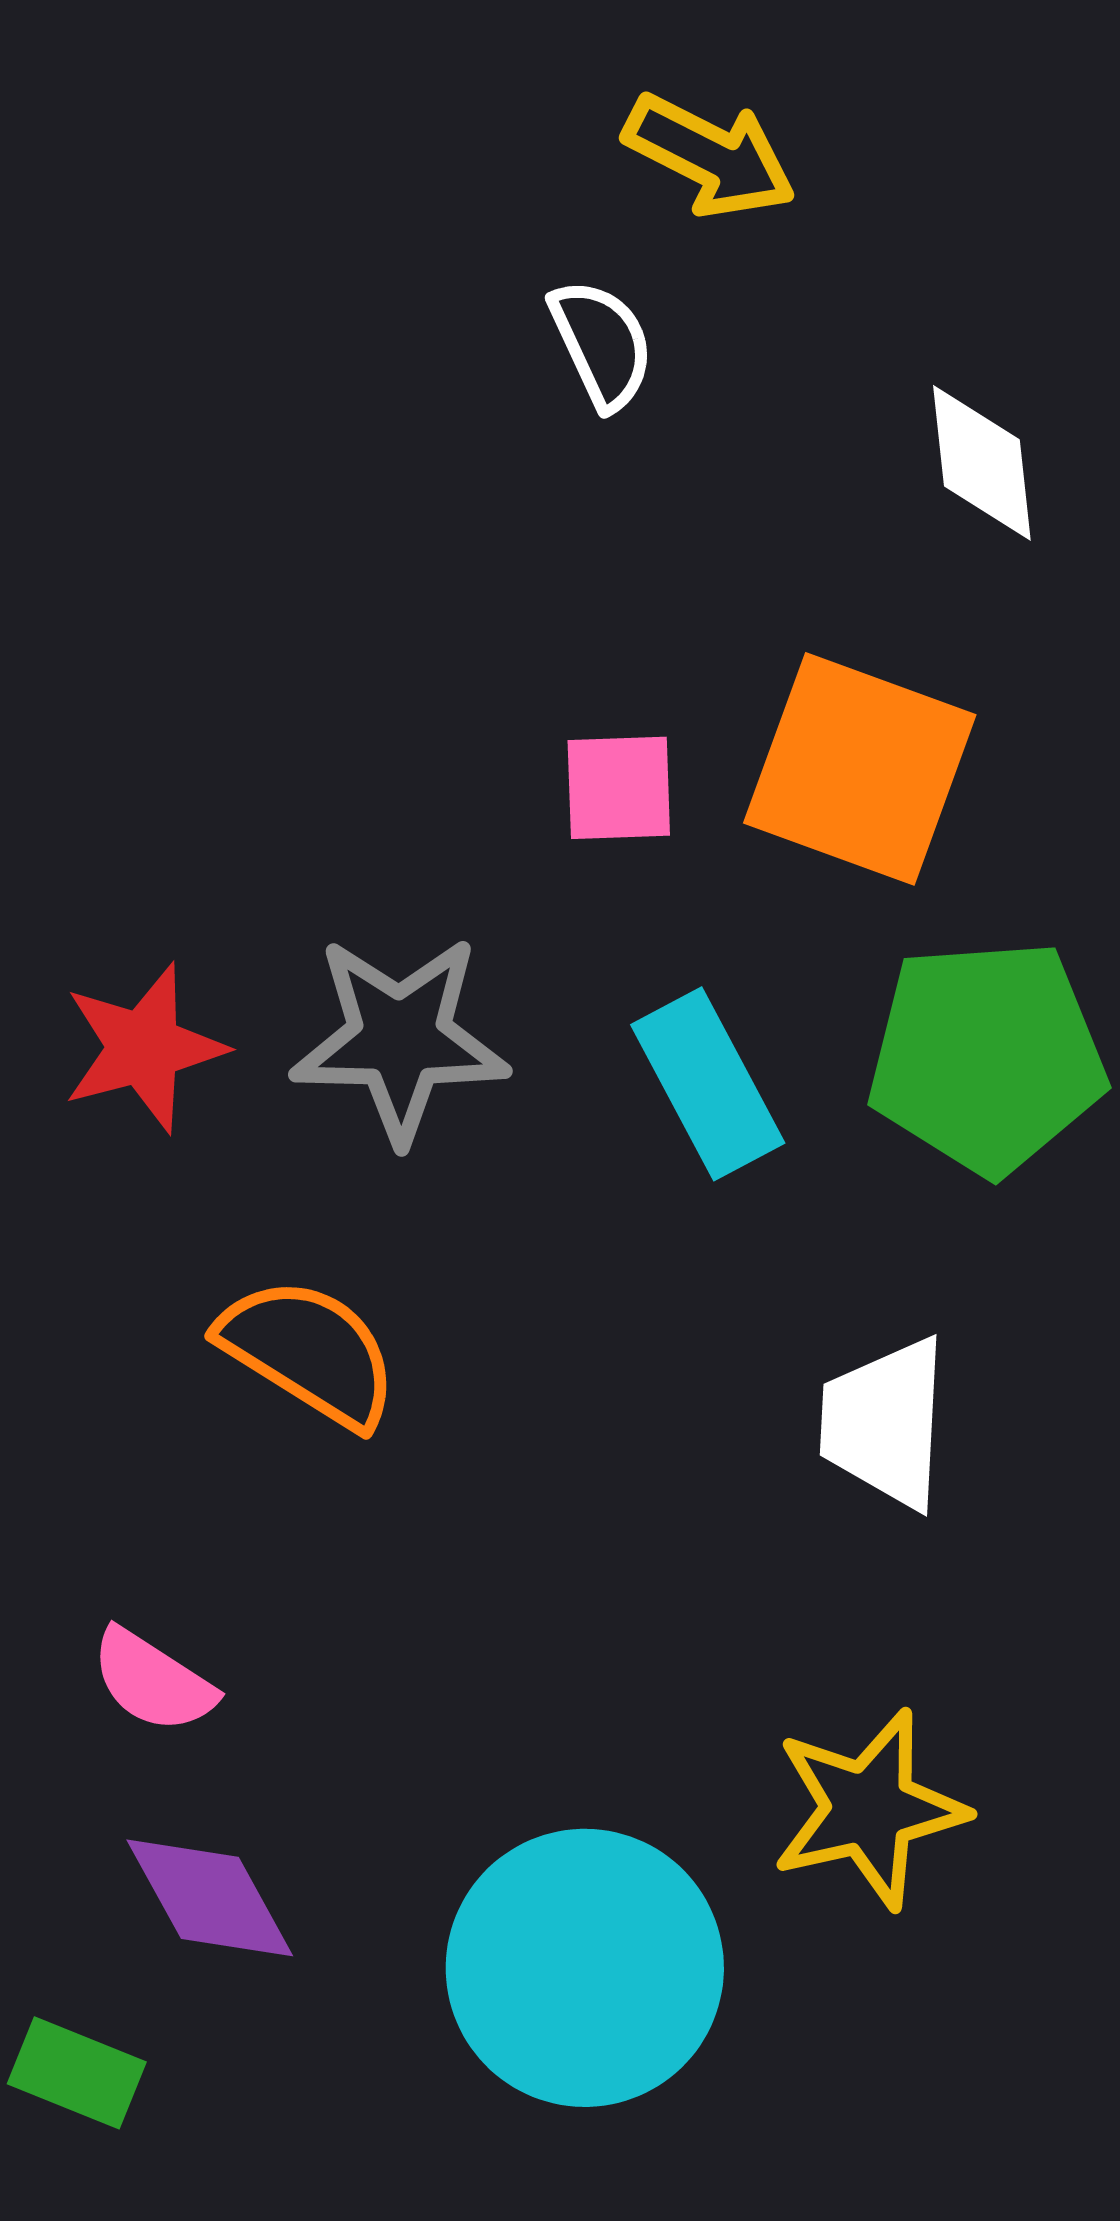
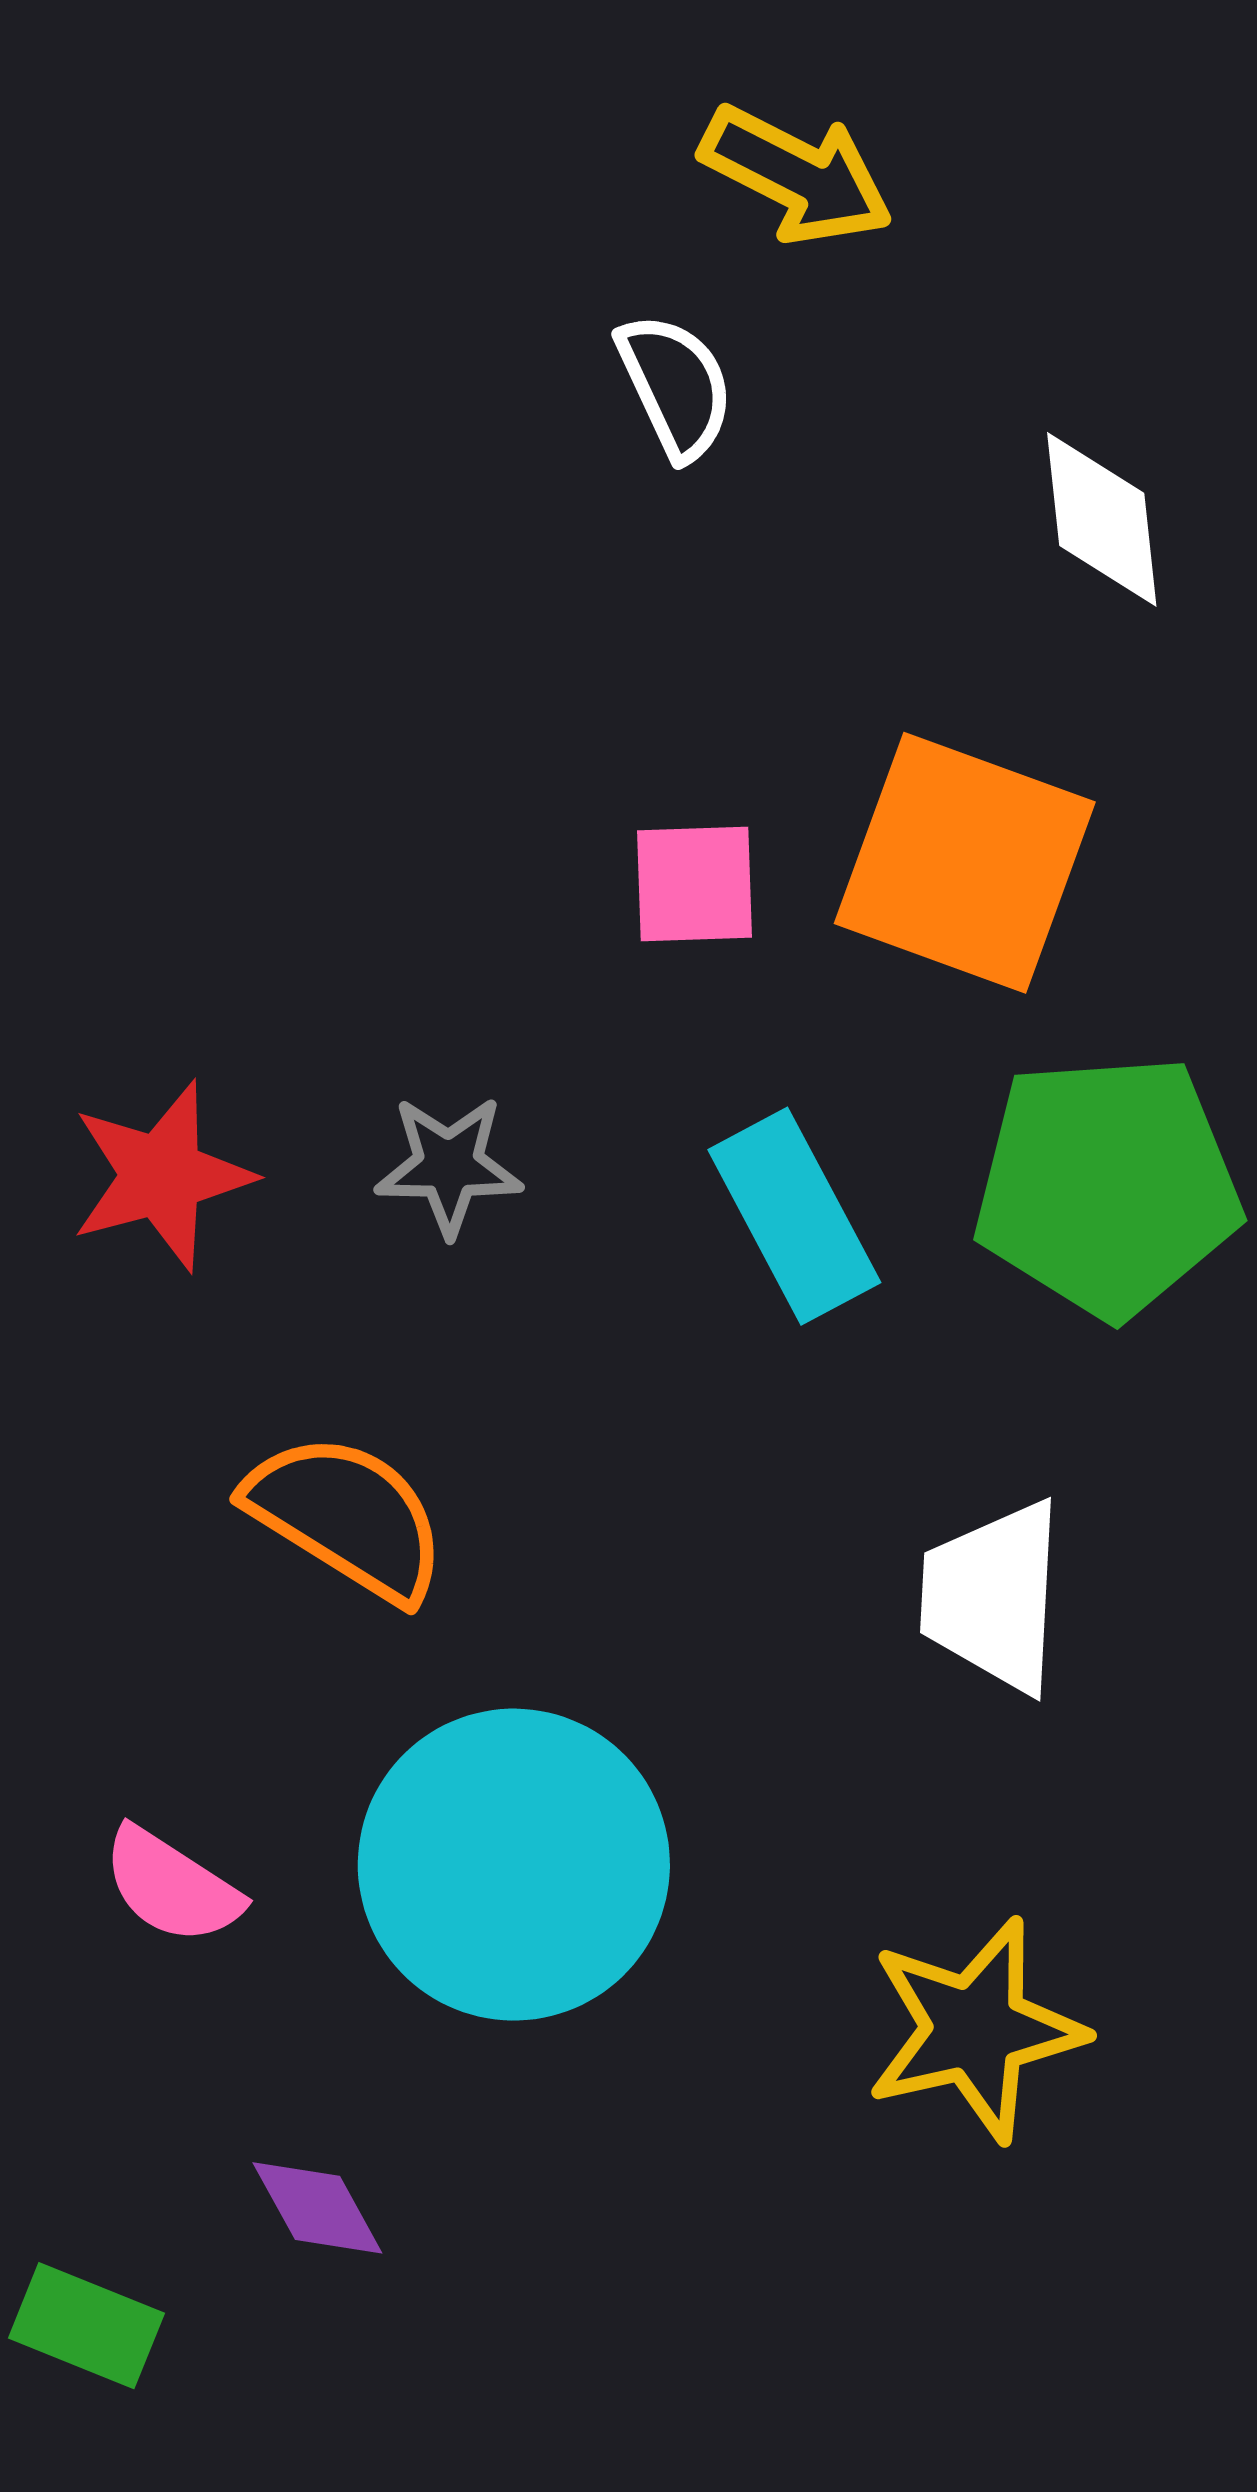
gray star: (400, 1039) -> (449, 1166), size x0.6
purple diamond: (210, 1898) -> (317, 2208), moved, size x0.7
cyan circle: (585, 1968) -> (514, 1865), moved

